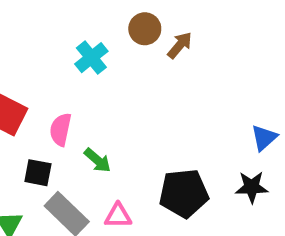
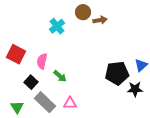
brown arrow: (180, 45) -> (100, 20), turned 40
black square: (38, 173) -> (31, 82), turned 32
black pentagon: (184, 193) -> (117, 73), moved

